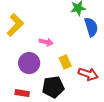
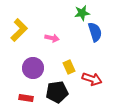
pink arrow: (46, 42) -> (52, 38), moved

